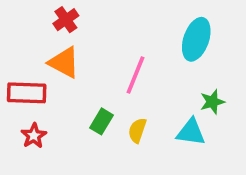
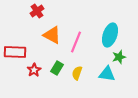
cyan ellipse: (196, 39) -> (110, 35), moved
orange triangle: (64, 62) -> (52, 35), moved
red star: (34, 136) -> (34, 70), moved

